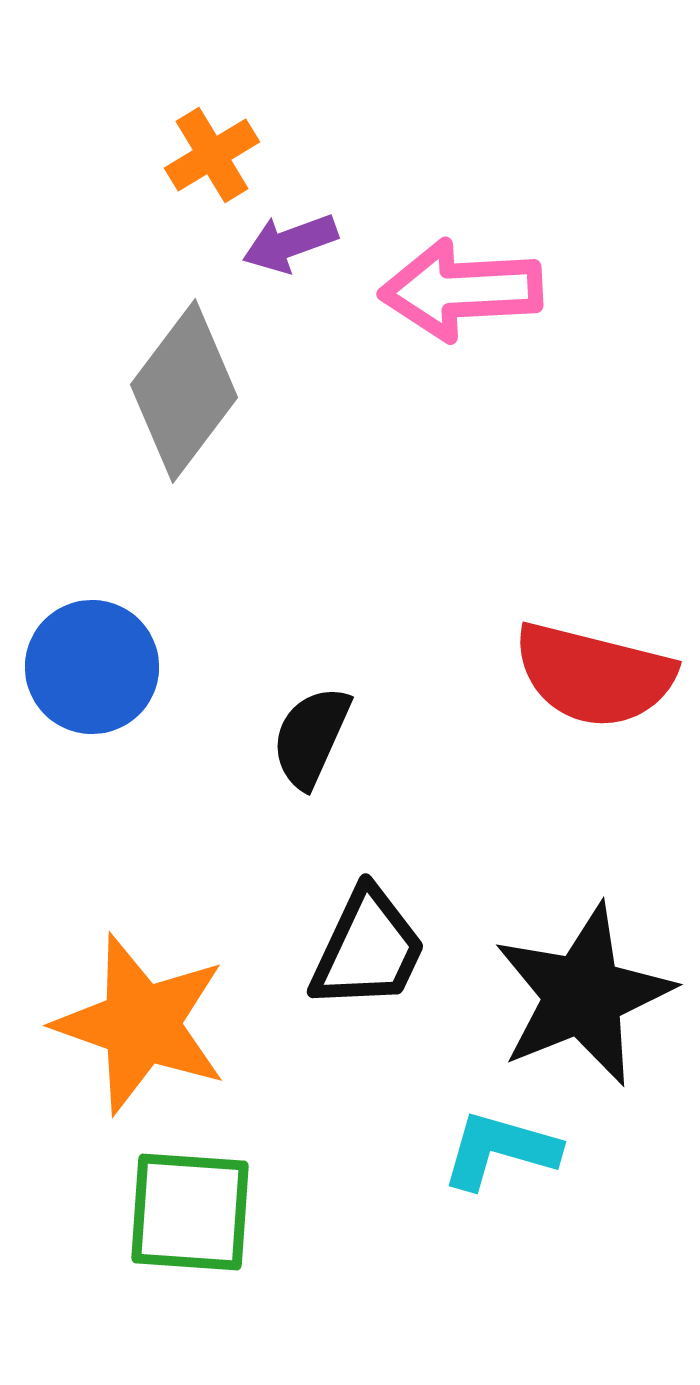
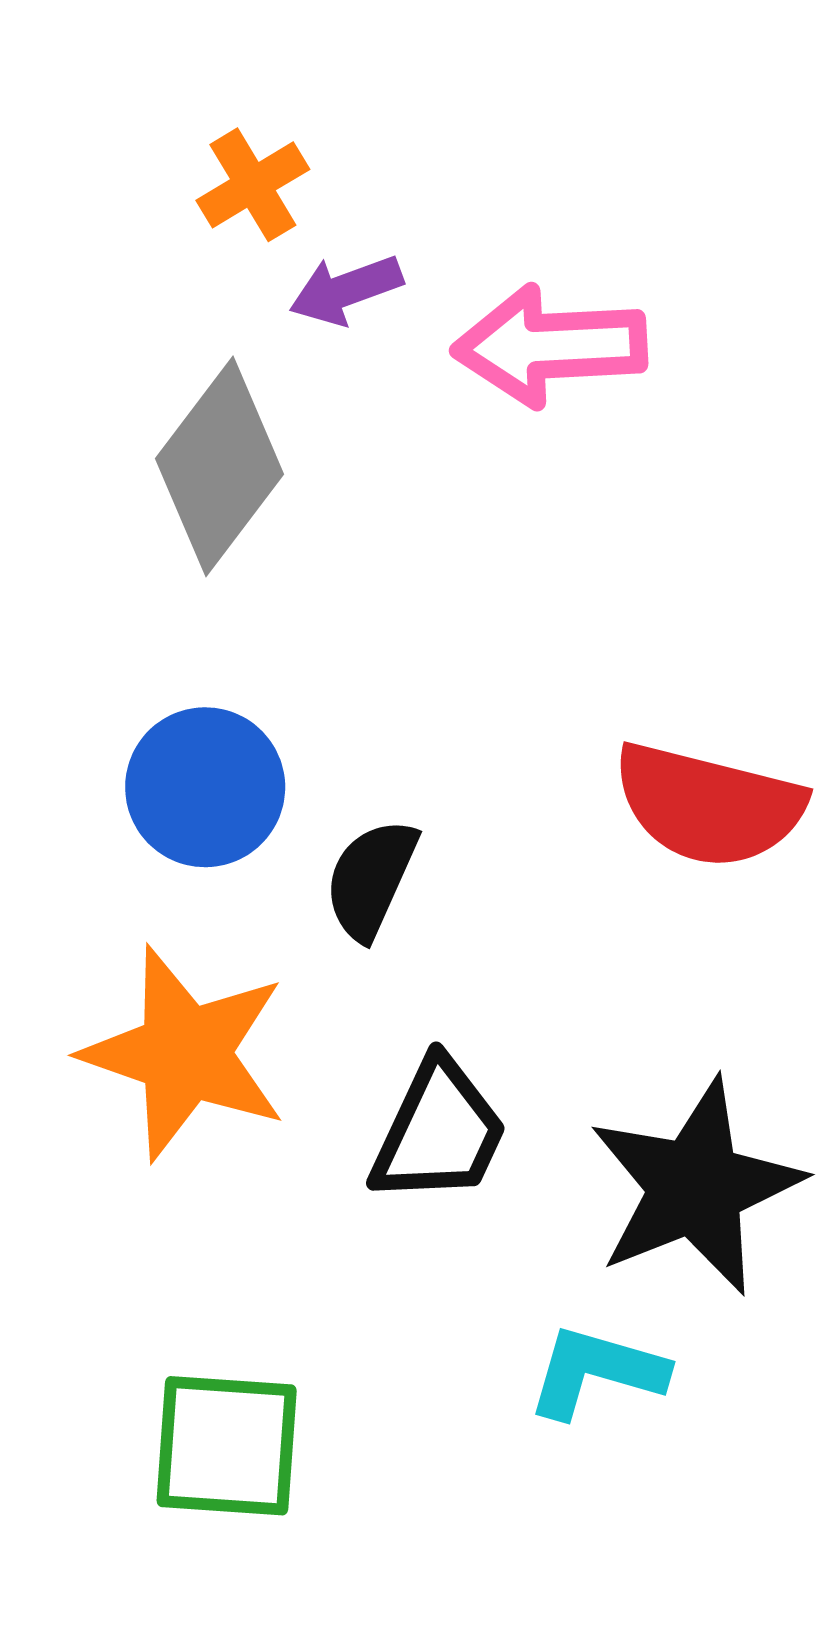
blue circle: (92, 667) -> (205, 787), moved
orange star: (141, 1024) -> (185, 1053), moved

